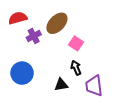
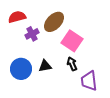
pink square: (76, 43) -> (72, 41), size x1.5
black triangle: (61, 85) -> (45, 66), moved

